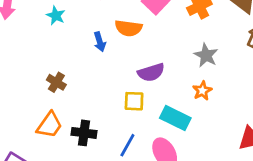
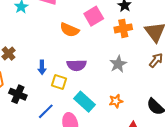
blue arrow: (100, 42) -> (42, 67), moved
orange star: (202, 91) -> (116, 101), moved

